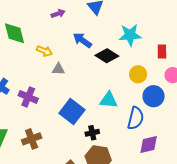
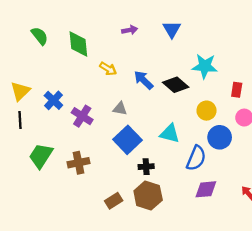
blue arrow: (82, 40) -> (144, 80), moved
gray triangle: (58, 69) -> (120, 109), moved

